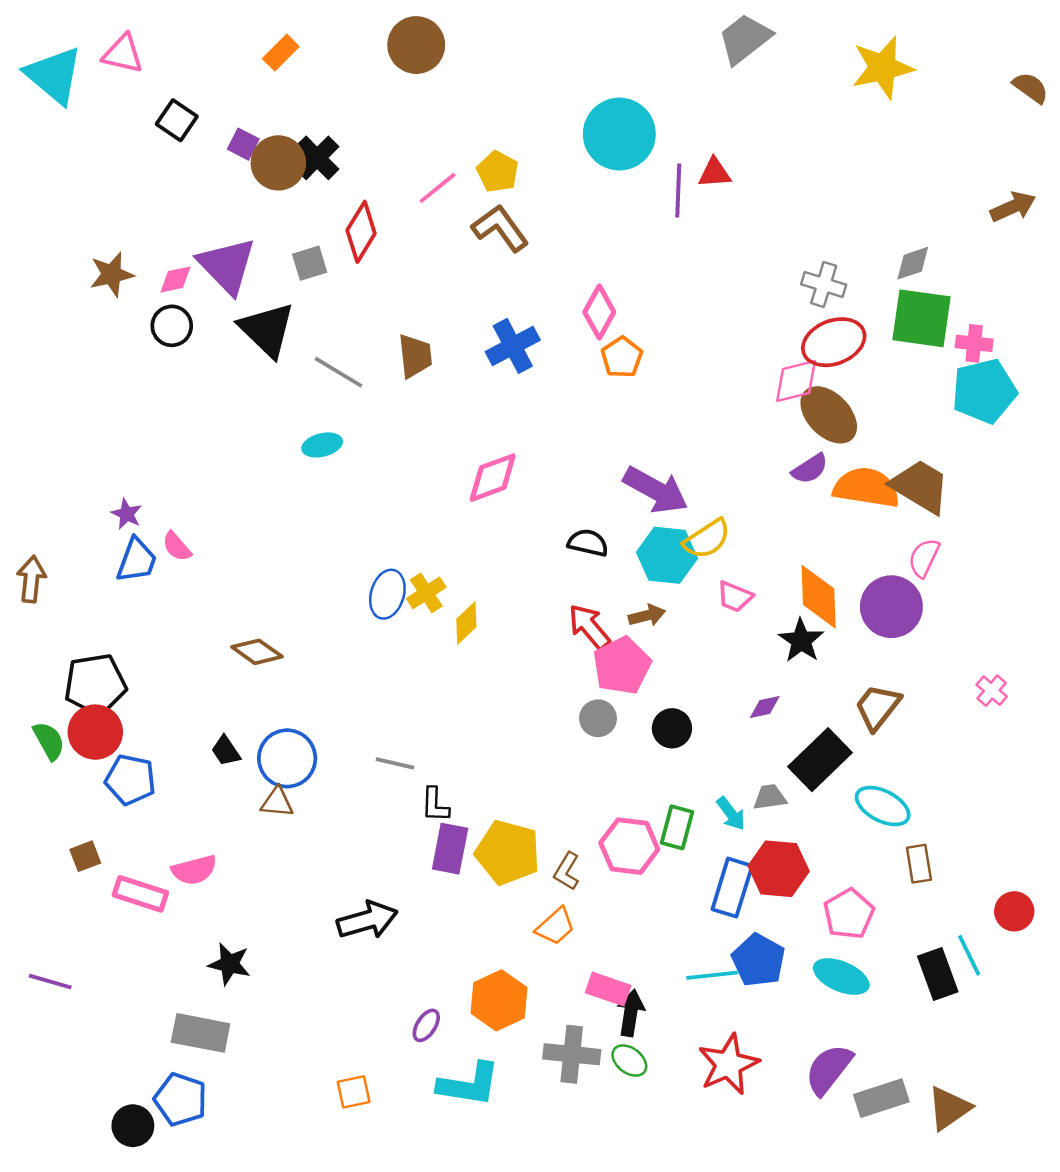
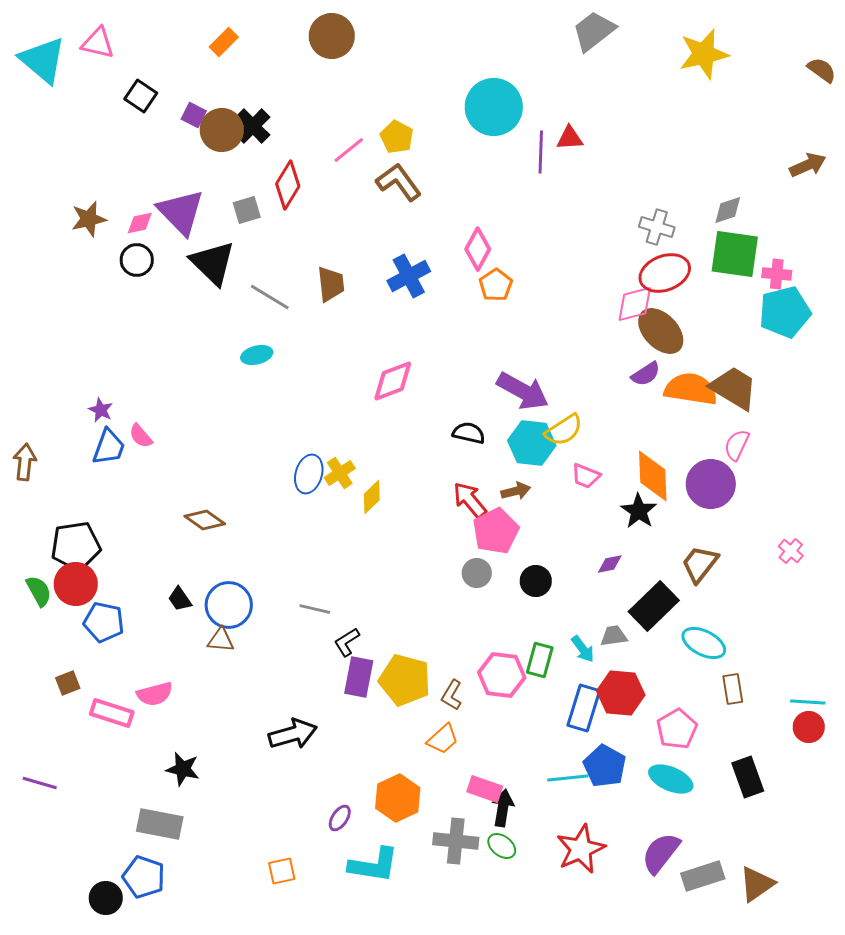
black L-shape: (435, 805) -> (347, 642), turned 56
cyan line: (969, 955) -> (808, 702), moved, turned -60

